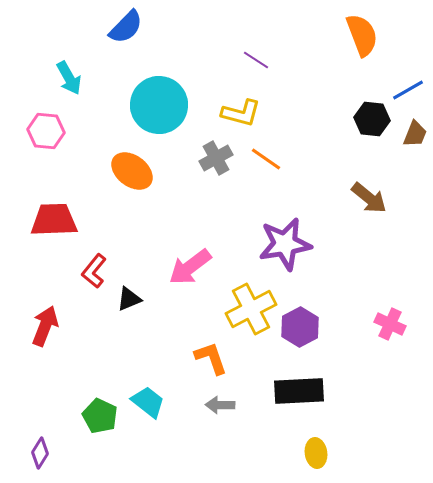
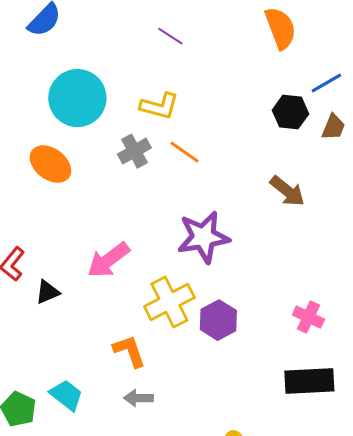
purple line: (256, 60) -> (170, 36), moved
black rectangle: (299, 391) -> (309, 381), moved

